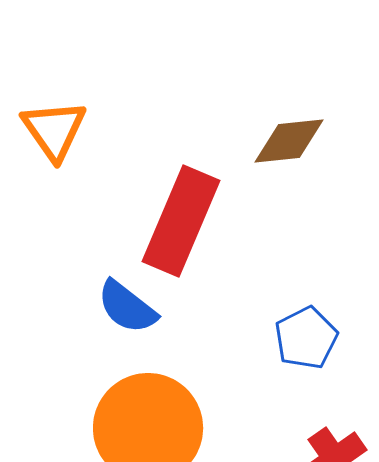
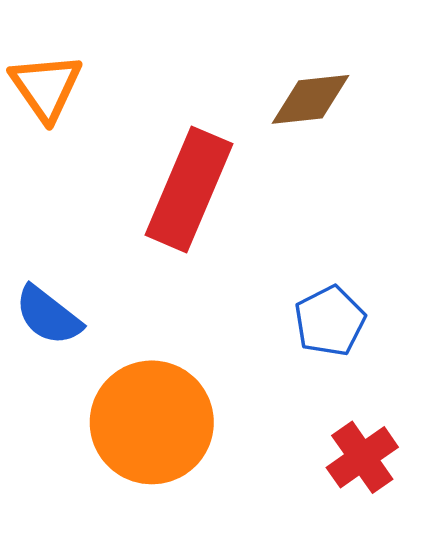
blue semicircle: (127, 307) -> (48, 315), moved

